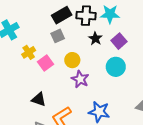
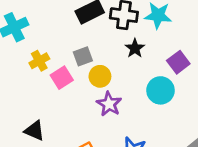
gray square: (58, 36) -> (83, 56), moved
purple square: (119, 41) -> (178, 62), moved
black triangle: (39, 99) -> (34, 131), moved

